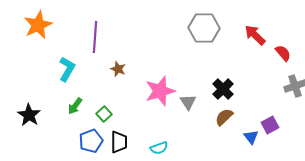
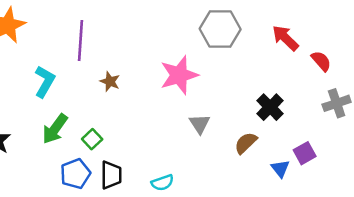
black cross: (223, 89) -> (270, 107), moved
pink star: (160, 91) -> (179, 75), moved
green arrow: (75, 106) -> (55, 129), size x1.4

